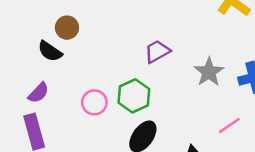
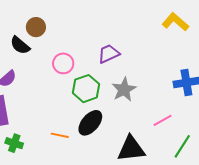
gray star: (209, 72) -> (124, 89), moved
pink circle: (94, 102) -> (63, 63), moved

